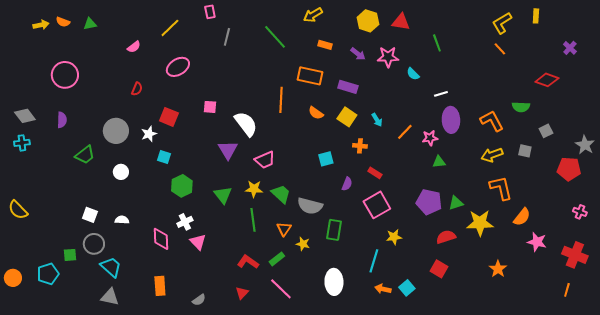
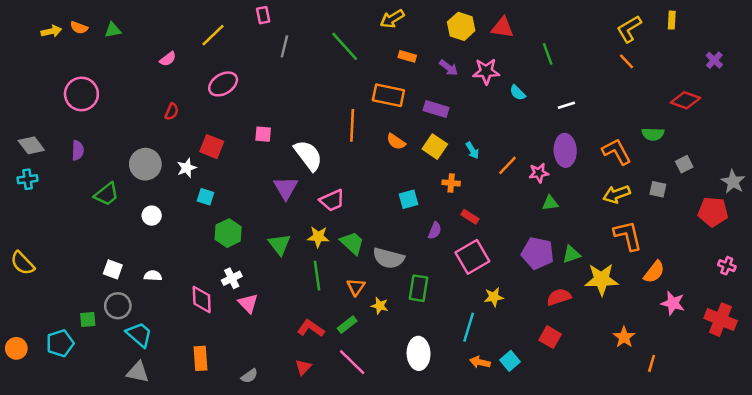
white line: (441, 94) -> (566, 105), moved
orange line: (567, 290) -> (652, 363), moved

